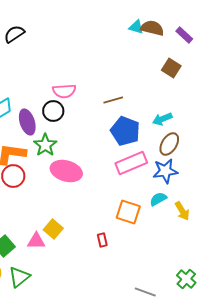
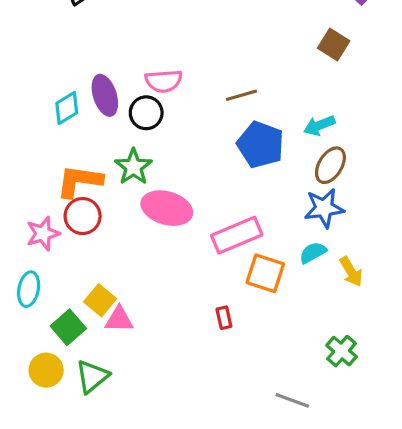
purple ellipse: (27, 122) -> (105, 95), moved
pink rectangle: (131, 163) -> (237, 235), moved
yellow square: (53, 229) -> (100, 300), moved
green cross: (186, 279) -> (342, 351), moved

